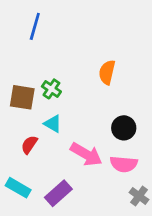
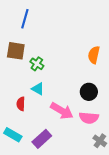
orange semicircle: (107, 72) -> (94, 55), moved
brown square: (22, 97) -> (16, 51), moved
red semicircle: (29, 145) -> (21, 104), turned -32

